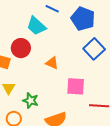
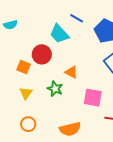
green star: (31, 100) -> (55, 89), moved

